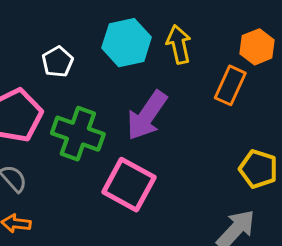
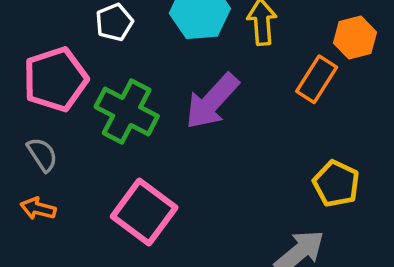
pink square: (129, 185) -> (144, 212), moved

